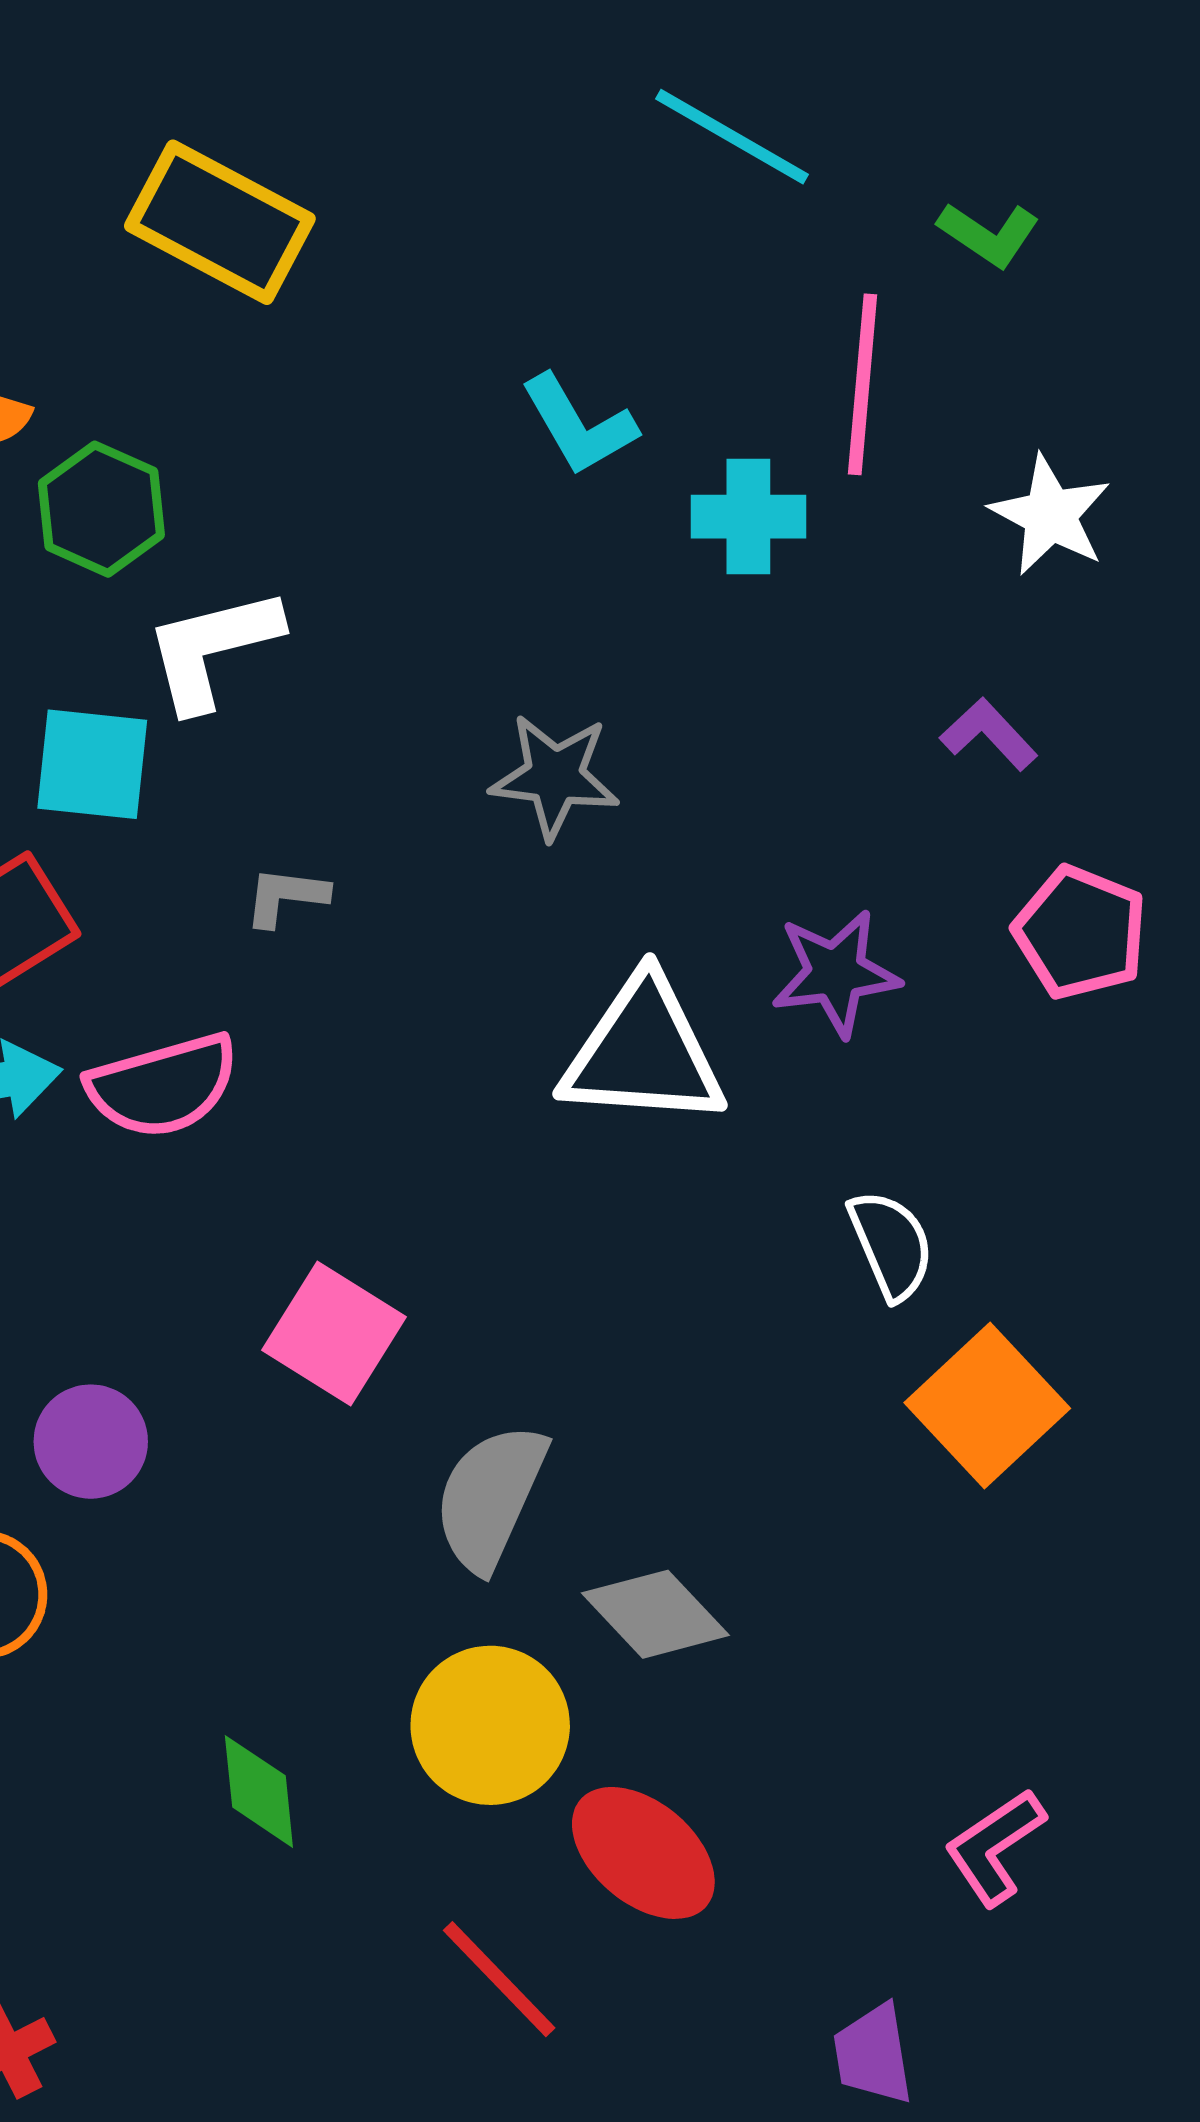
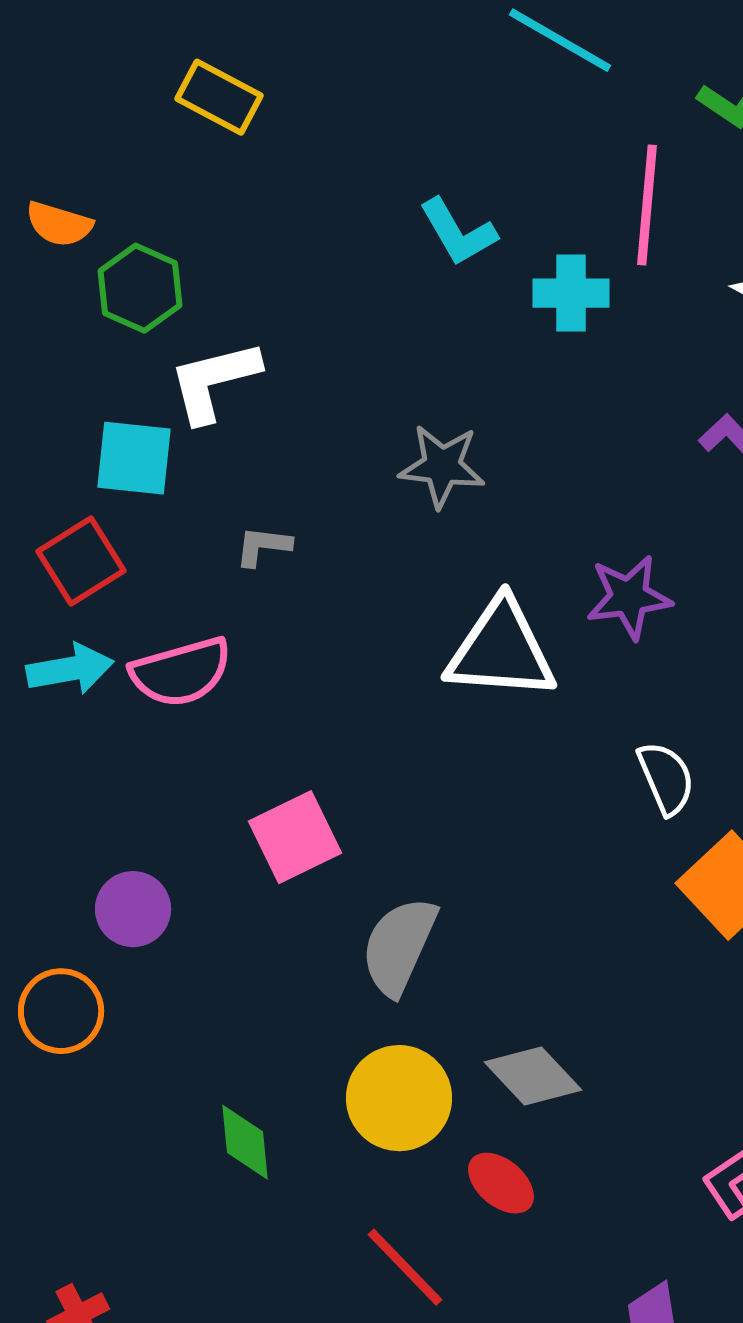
yellow rectangle: (220, 222) -> (219, 97), size x0.7
pink square: (334, 1333) -> (295, 837), turned 32
gray diamond: (655, 1614) -> (533, 1076), moved
red ellipse: (643, 1853) -> (501, 1183), size x0.7

